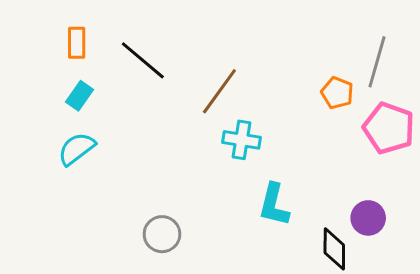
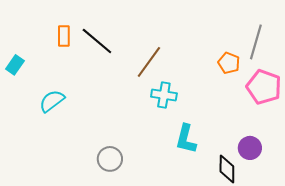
orange rectangle: (77, 43) -> (64, 36), moved
cyan rectangle: (80, 96) -> (15, 65), moved

